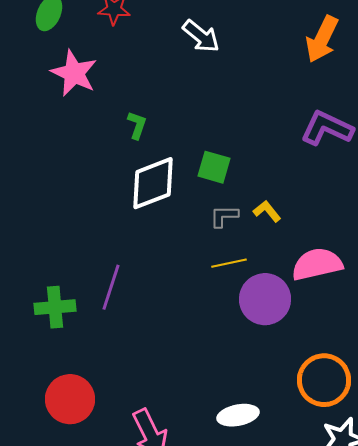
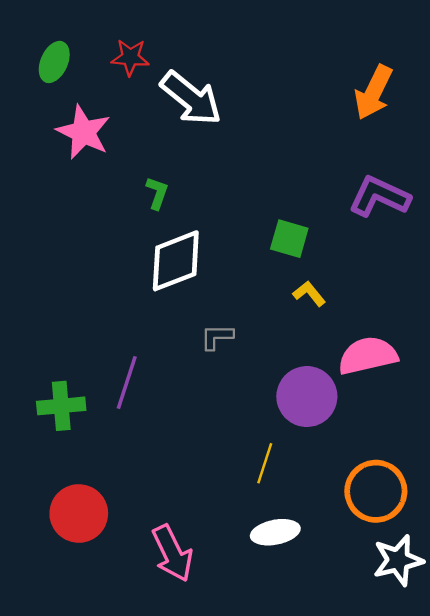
white arrow: (201, 36) -> (191, 98), moved, size x1.4
green square: (214, 167) -> (289, 239), moved
gray L-shape: (224, 216) -> (217, 337), moved
yellow line: (229, 263) -> (265, 463), moved, turned -60

